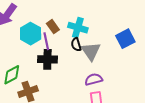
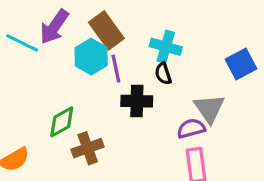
brown rectangle: (53, 27) -> (106, 30), moved, size x1.6
gray triangle: (91, 51) -> (209, 109), moved
black cross: (47, 59) -> (137, 101), moved

